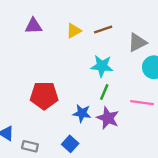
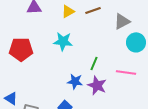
cyan star: (102, 66) -> (63, 41), moved
red pentagon: (44, 96) -> (21, 49), moved

